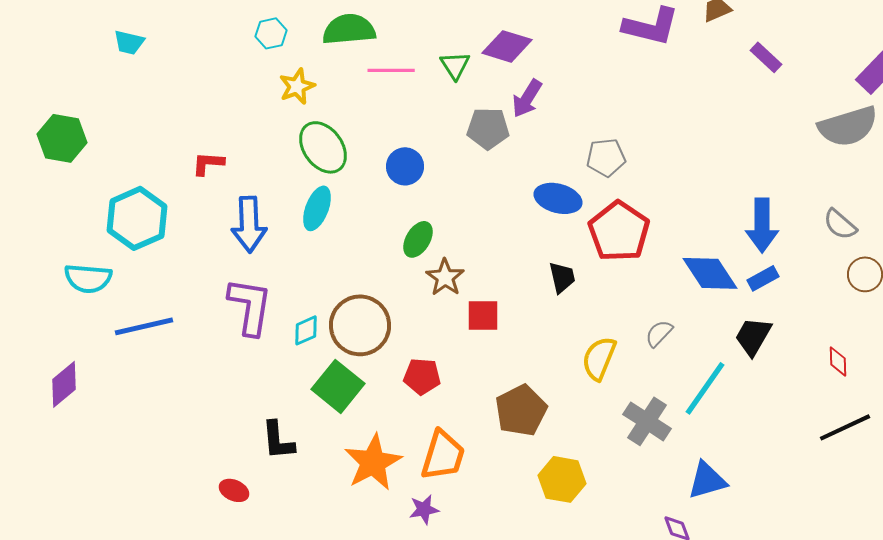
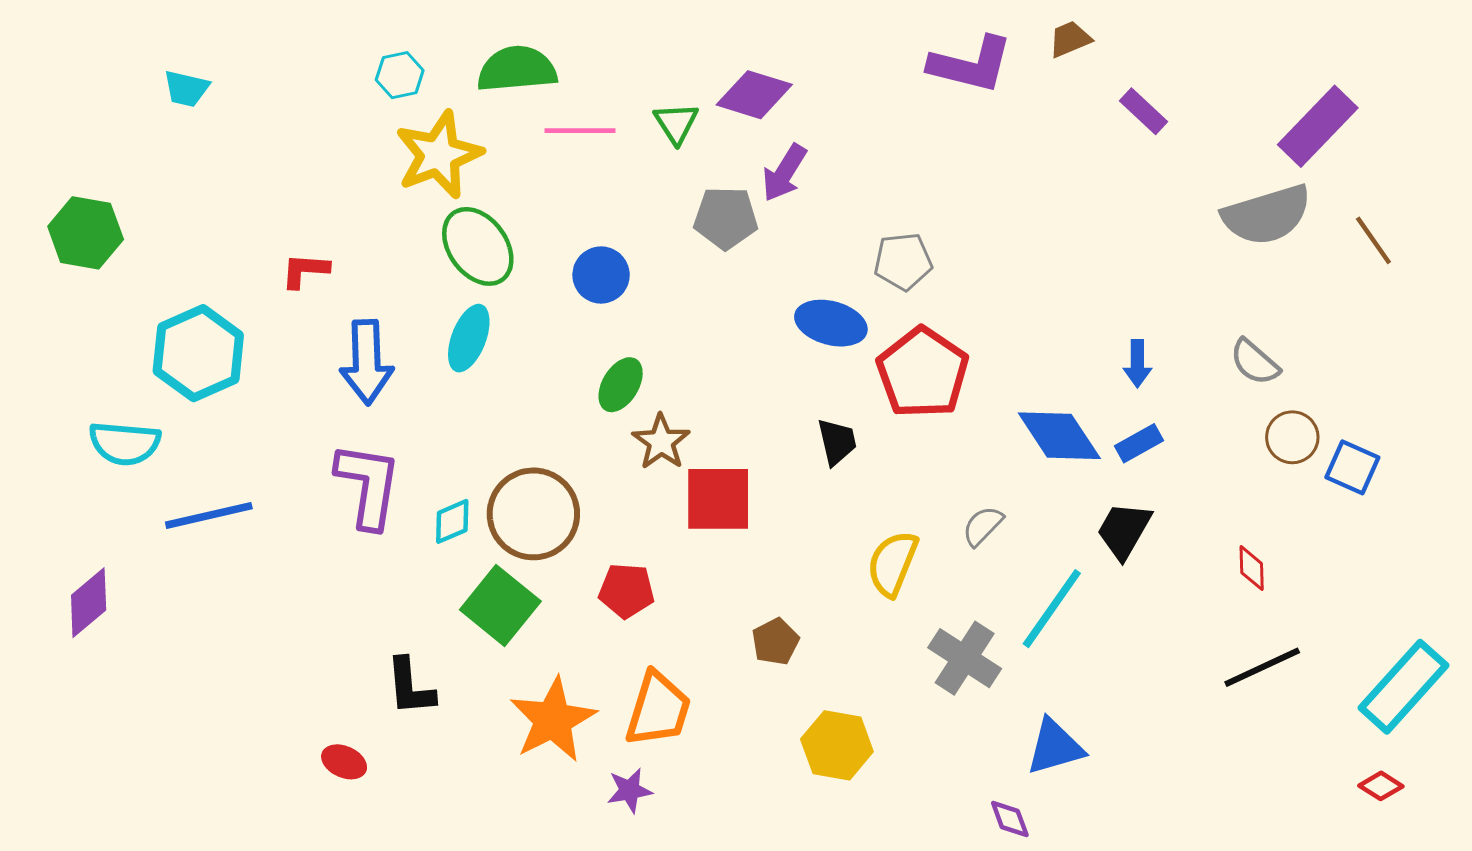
yellow star: (297, 86) -> (439, 155), size x1.6
blue arrow: (762, 225) -> (1137, 364), size x0.6
red square: (483, 315) -> (718, 499), size x1.4
brown pentagon: (521, 410) -> (775, 642), size x0.6

